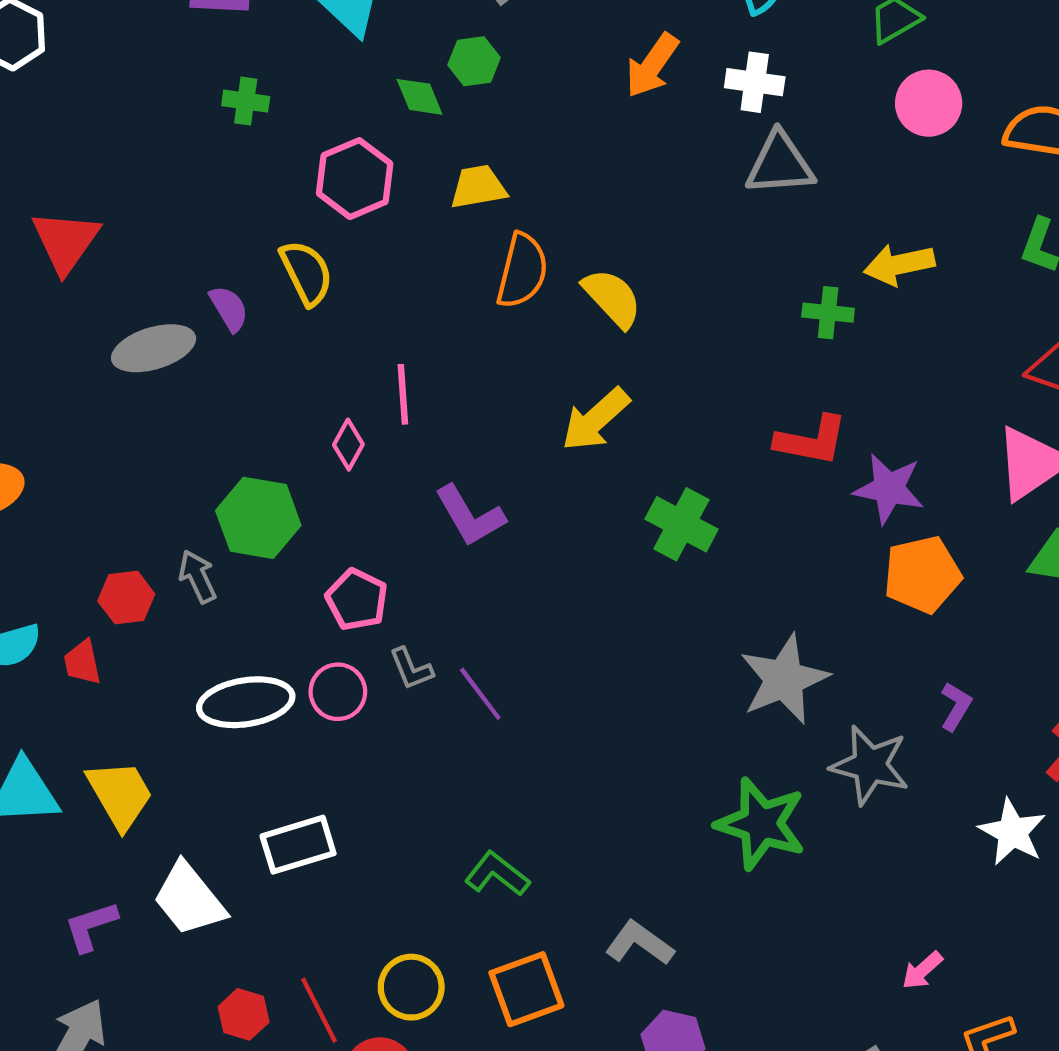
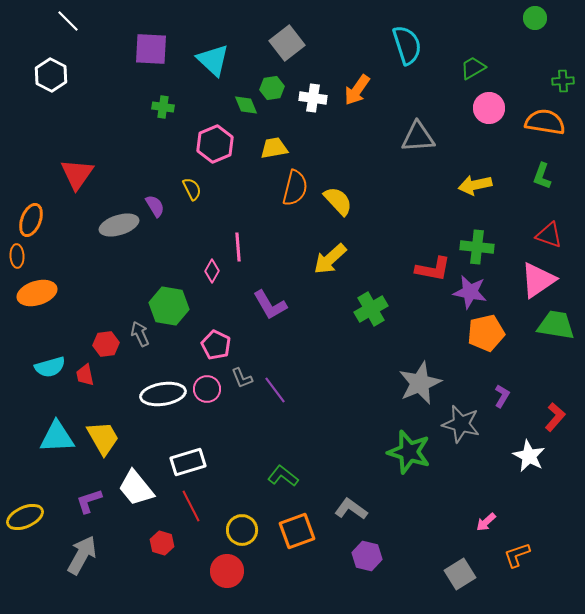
white cross: (755, 82) -> (313, 98), moved
yellow semicircle: (306, 273) -> (192, 189), size x0.7
green cross: (828, 313) -> (477, 247), moved, size x1.4
green cross: (681, 524) -> (371, 309), turned 32
red line: (319, 1010) -> (191, 506), moved

